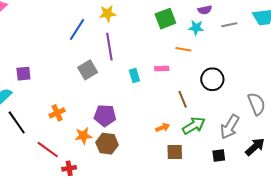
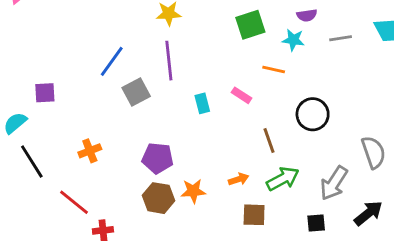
blue line: (77, 30) -> (112, 61), moved
pink rectangle: (162, 68) -> (241, 95), turned 32
orange star: (83, 136) -> (193, 191), moved

